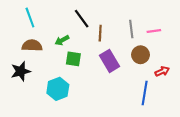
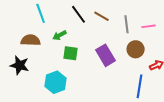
cyan line: (30, 18) -> (41, 13), moved
brown line: (100, 33) -> (102, 16), moved, turned -63
black star: (21, 71) -> (20, 65), turned 30

